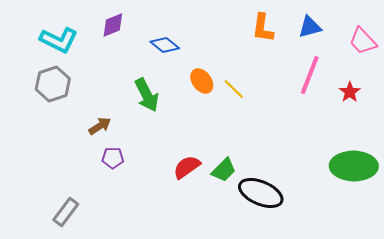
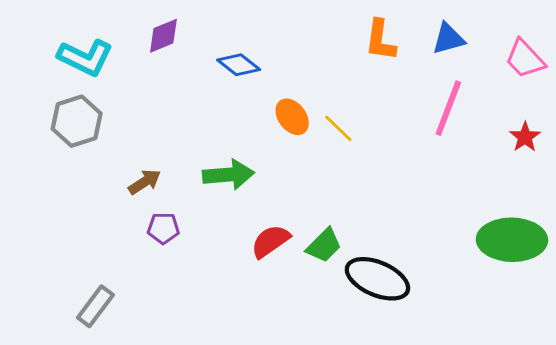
red star: (350, 92) -> (525, 137), moved
green arrow: (147, 95) -> (228, 175), moved, turned -68

